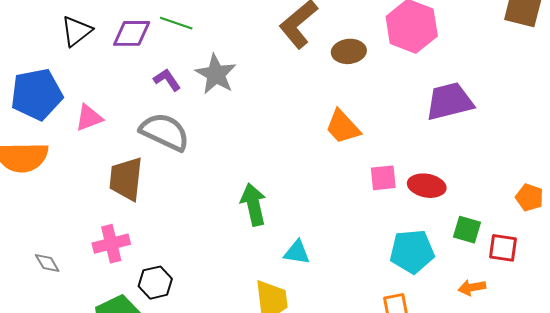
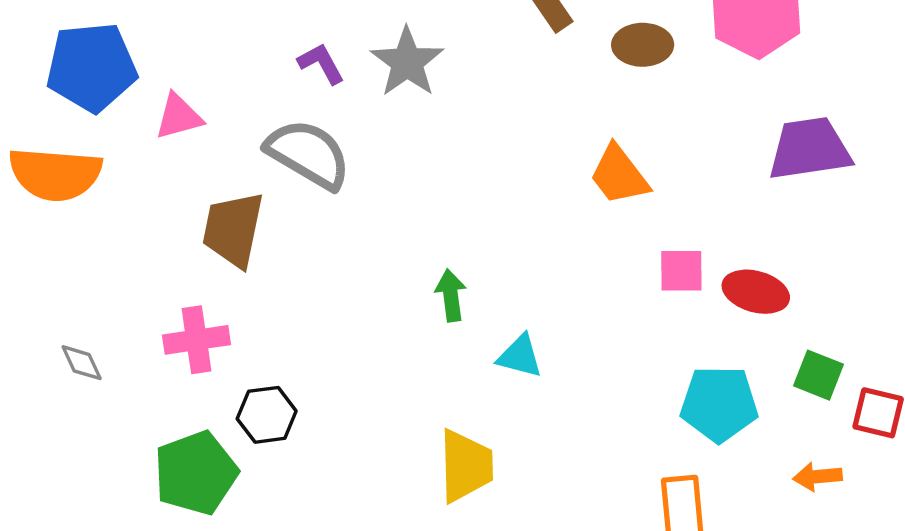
green arrow: (253, 204) -> (451, 295), size x0.7
cyan triangle: (297, 252) -> (520, 356), moved

